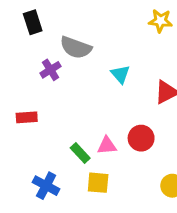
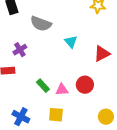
purple cross: (50, 70) -> (20, 50), moved
green rectangle: (80, 153) -> (43, 86), moved

